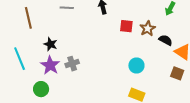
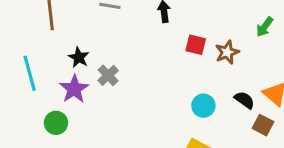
black semicircle: (166, 40) -> (245, 100), moved
gray cross: (72, 64) -> (108, 75), moved, turned -32

